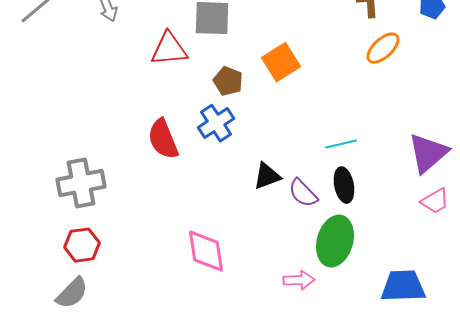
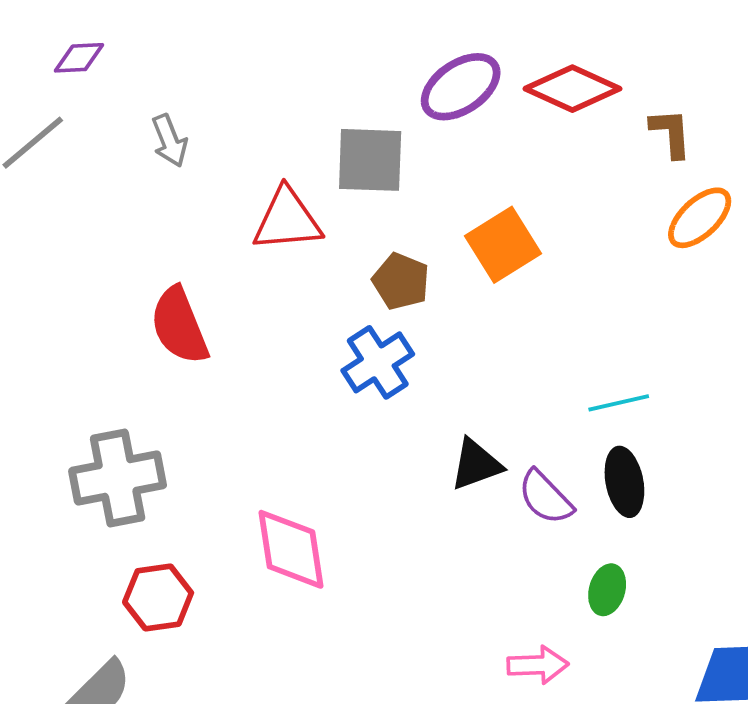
red semicircle: (163, 139) -> (179, 326), moved
green ellipse: (335, 241) -> (607, 590), size x0.5
red hexagon: (82, 245) -> (158, 597), moved
pink diamond: (206, 251) -> (291, 549), moved

